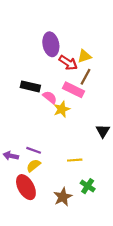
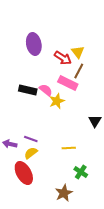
purple ellipse: (51, 44) -> (34, 44), moved
yellow triangle: (84, 56) -> (78, 52), turned -48
black rectangle: (30, 86) -> (28, 90), moved
brown star: (63, 197) -> (64, 193), moved

